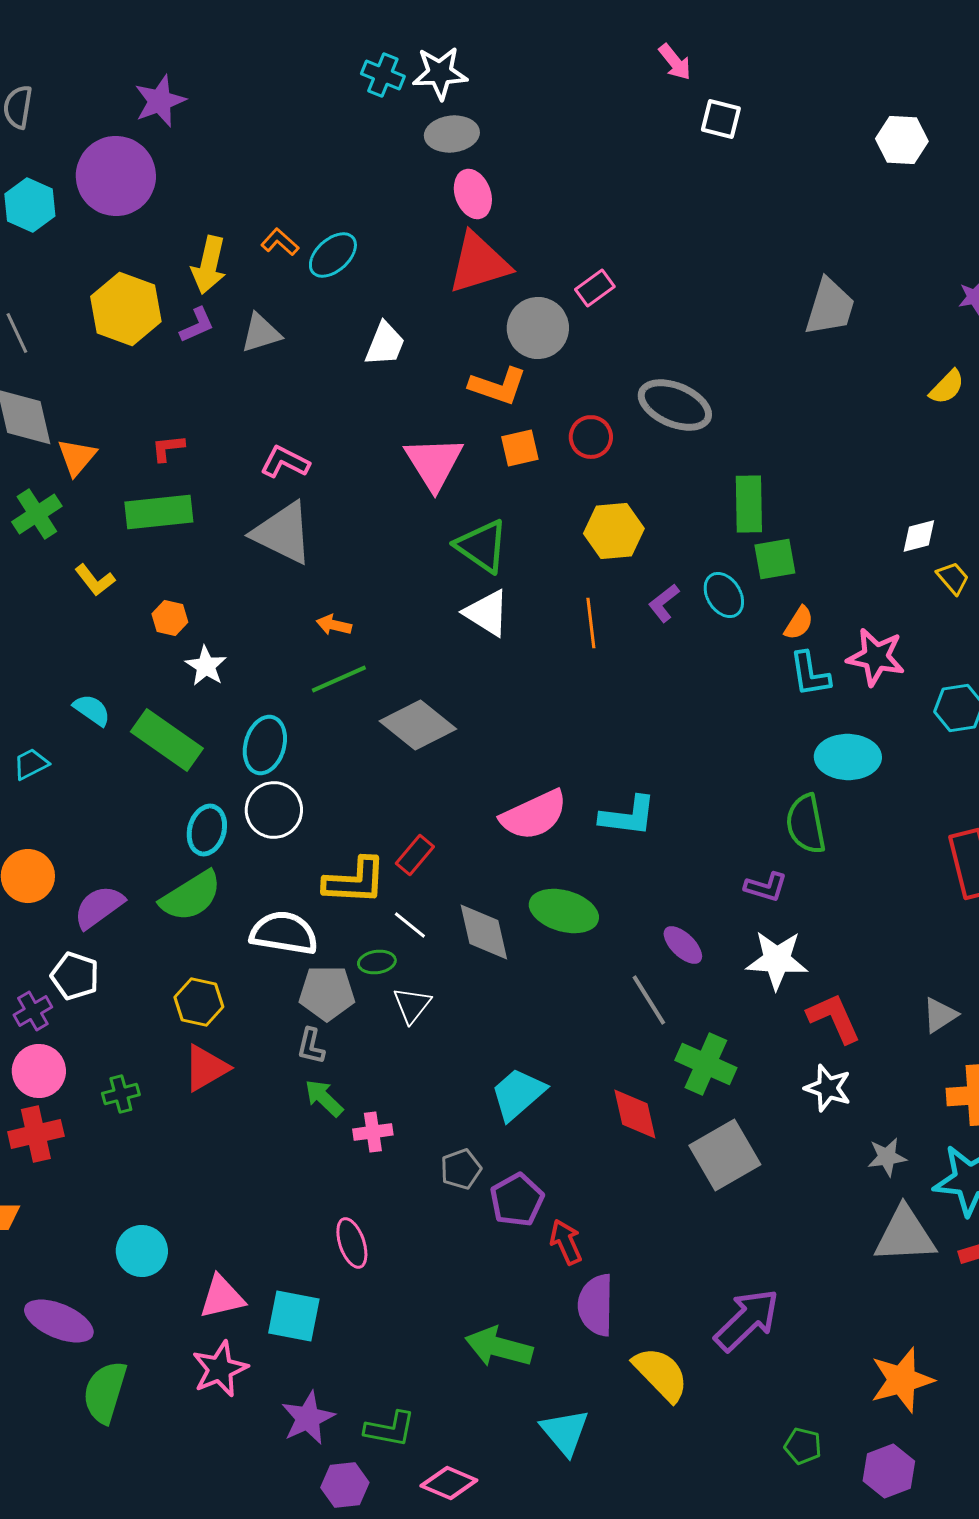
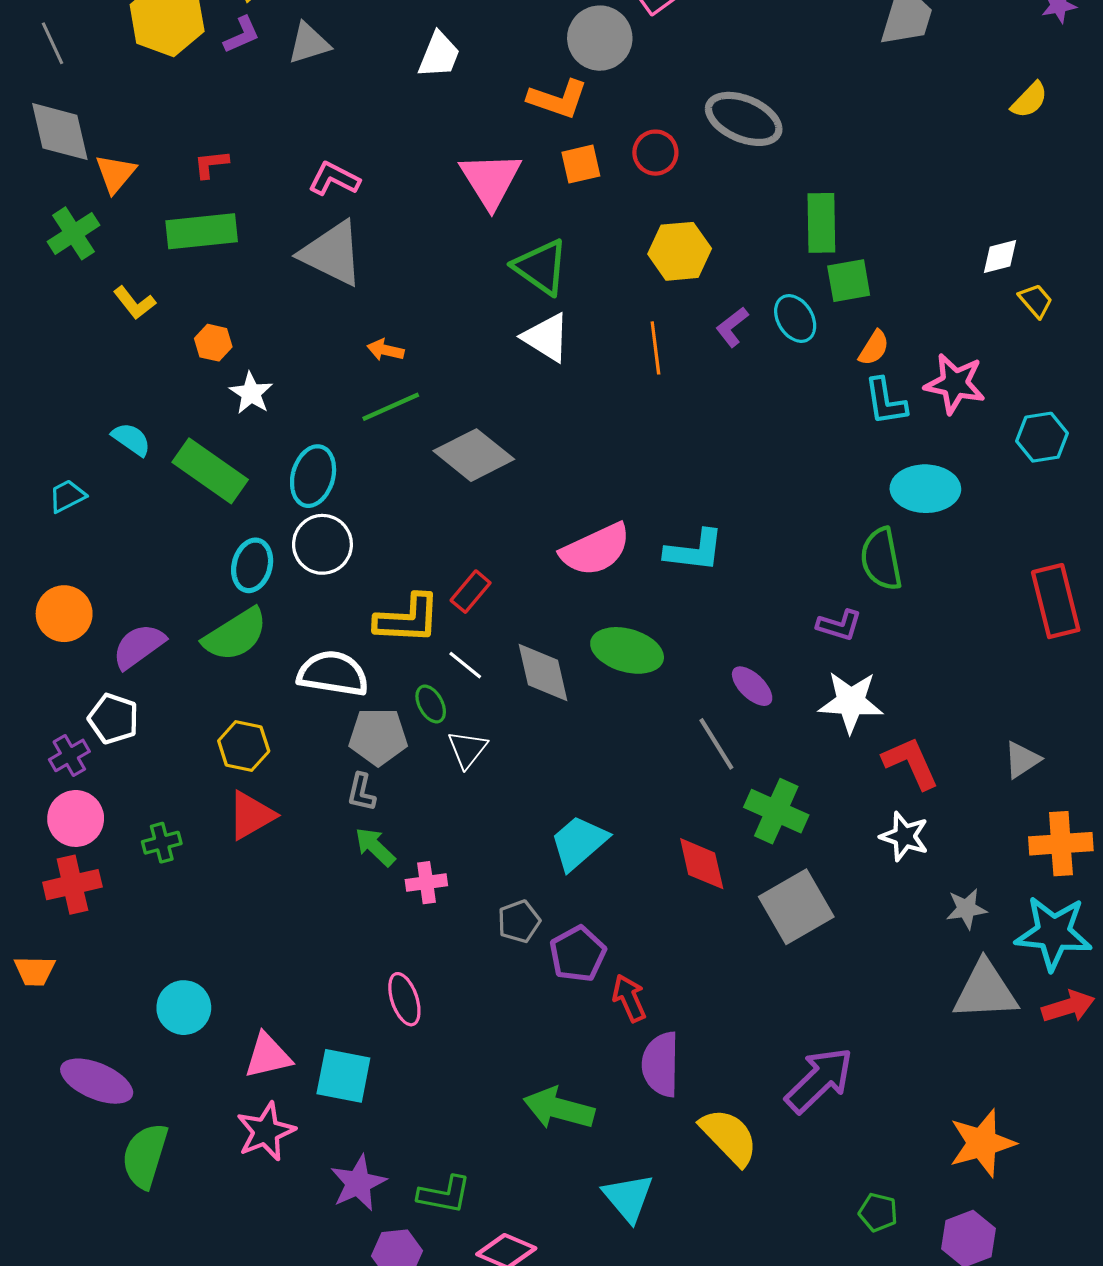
green ellipse: (377, 962) -> (431, 704), turned 69

